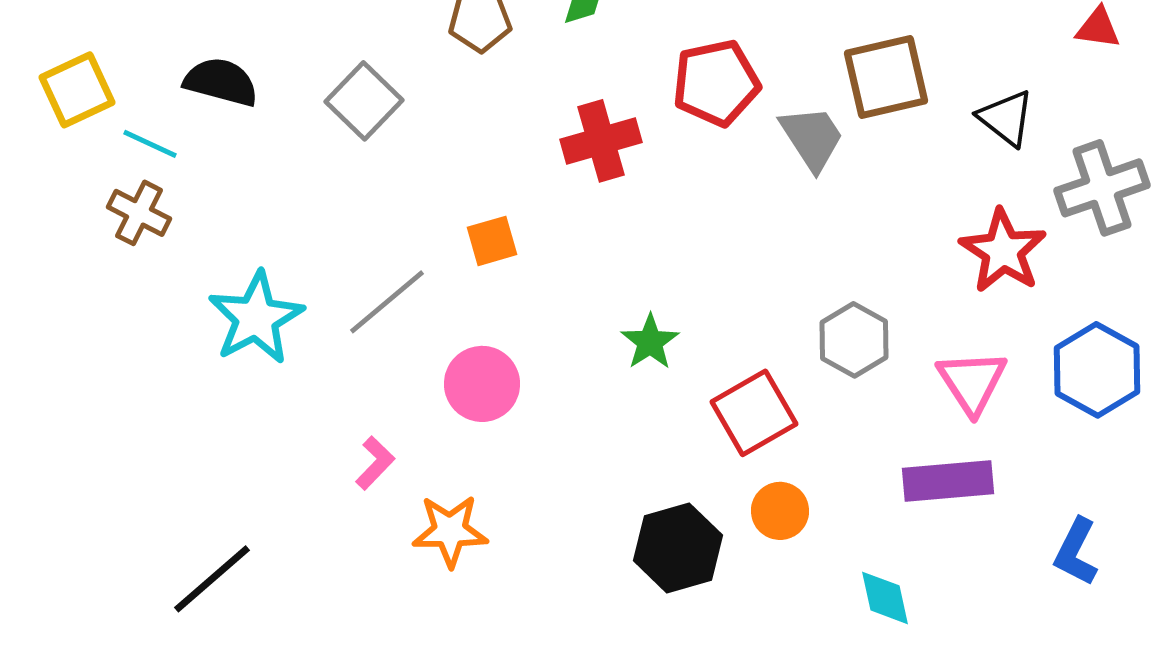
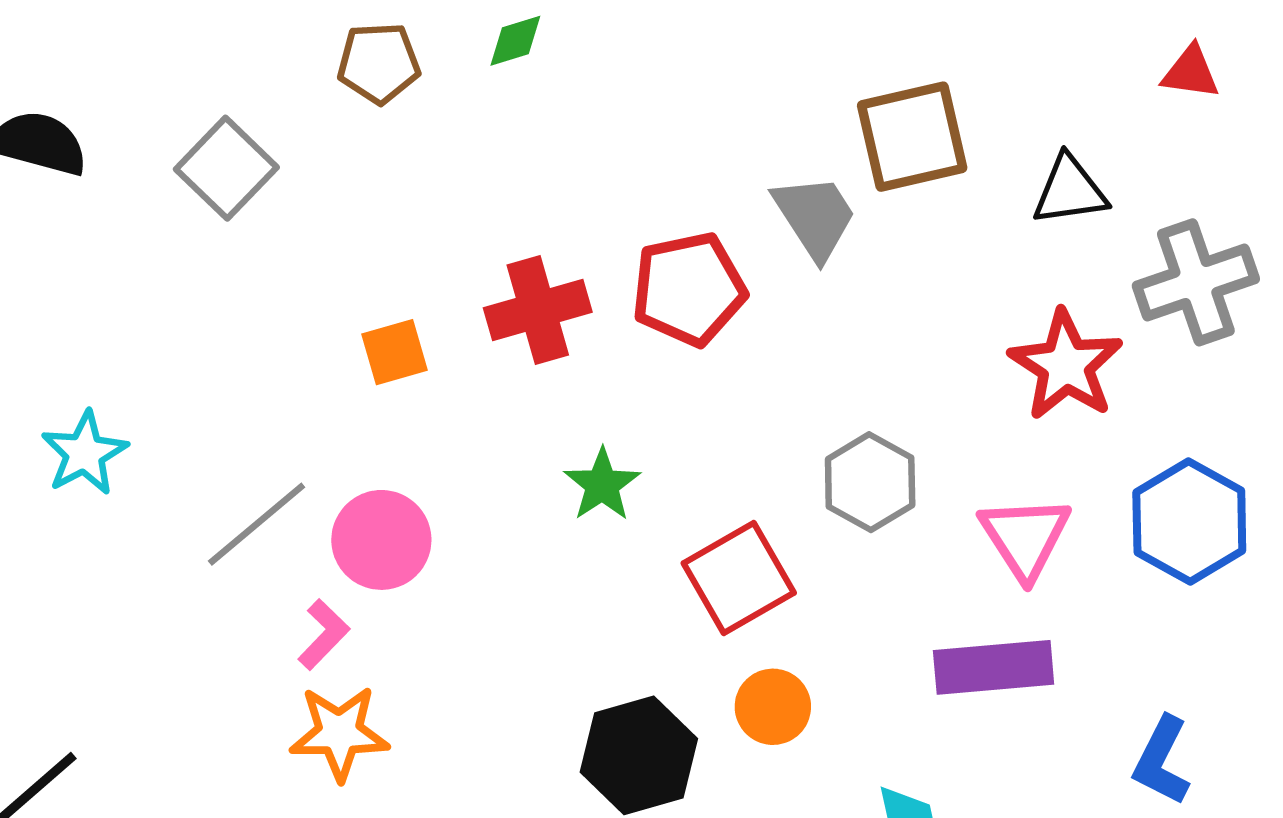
red pentagon: (716, 83) -> (689, 289), moved
black triangle: (1006, 118) -> (1070, 190), turned -46
red cross: (601, 141) -> (538, 310), moved
gray line: (387, 302) -> (257, 524), moved
cyan star: (256, 318) -> (84, 453), size x0.7
pink L-shape: (375, 463) -> (324, 635), moved

